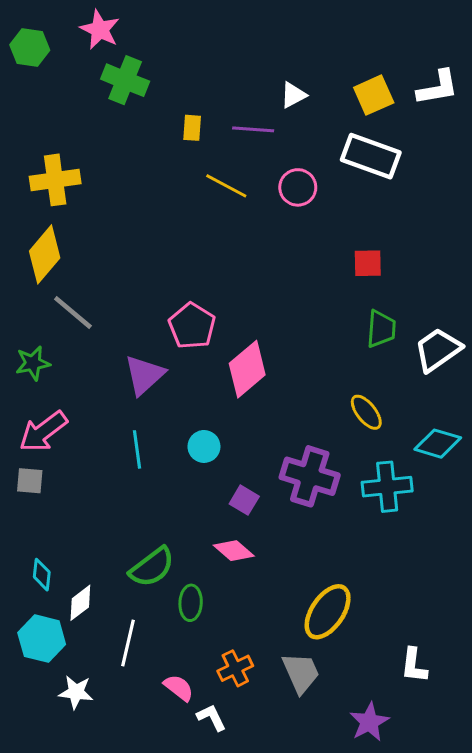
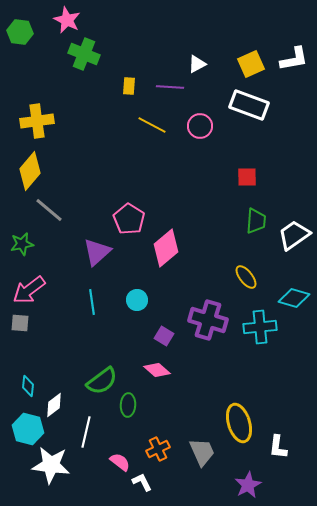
yellow ellipse: (328, 612) -> (239, 423), moved, turned -51
white star: (76, 692) -> (51, 465), size x1.6

